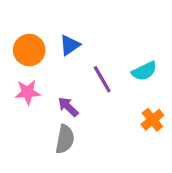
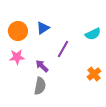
cyan semicircle: (144, 71) -> (93, 34), moved
purple line: (102, 79) -> (63, 49), turned 60

